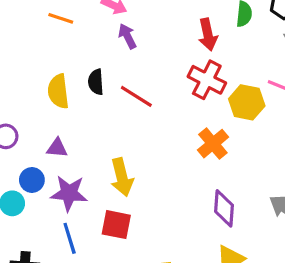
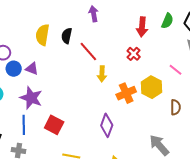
red cross: (207, 80) -> (134, 54), size x0.6
yellow hexagon: (247, 102) -> (151, 87), moved
yellow arrow: (122, 177) -> (102, 74), moved, size x0.7
blue circle: (32, 180) -> (14, 69), moved
purple diamond: (224, 208) -> (107, 125), moved

